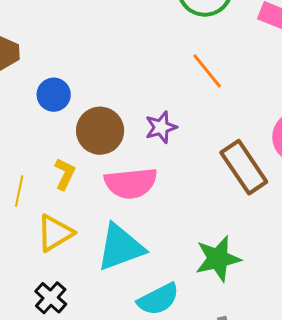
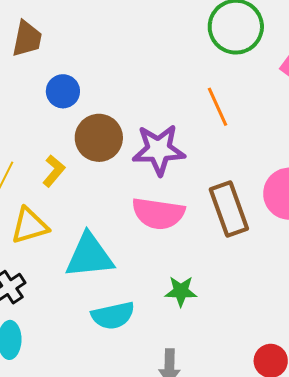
purple star: (161, 127) -> (159, 150), size x1.6
pink semicircle: (131, 183) -> (158, 214), moved
green star: (218, 259) -> (181, 291), size x0.7

